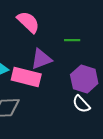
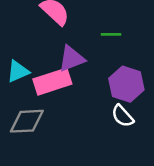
pink rectangle: (26, 77) -> (52, 82), turned -32

